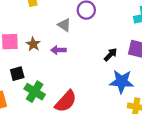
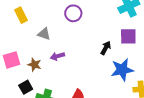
gray triangle: (64, 25) -> (44, 34), moved
brown star: (33, 44) -> (34, 65), moved

